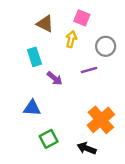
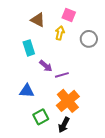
purple line: (89, 70) -> (62, 75), moved
orange cross: (101, 120) -> (68, 101), moved
black arrow: (87, 148) -> (64, 125), moved, turned -84

